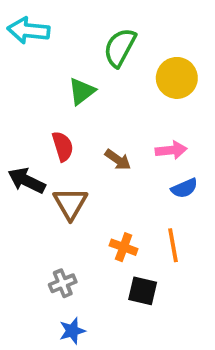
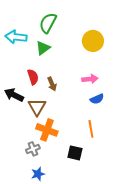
cyan arrow: (29, 30) -> (16, 37), moved
green semicircle: (120, 48) -> (48, 23), moved
brown arrow: (118, 160) -> (52, 84), moved, turned 32
orange cross: (124, 247) -> (47, 130), moved, size x1.5

